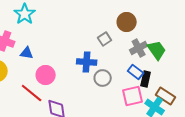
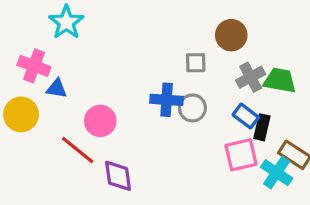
gray square: (105, 39) -> (196, 63), turned 32
green trapezoid: (157, 50) -> (280, 80), turned -45
blue triangle: (27, 53) -> (57, 89), moved
gray circle: (103, 78) -> (192, 108), moved

